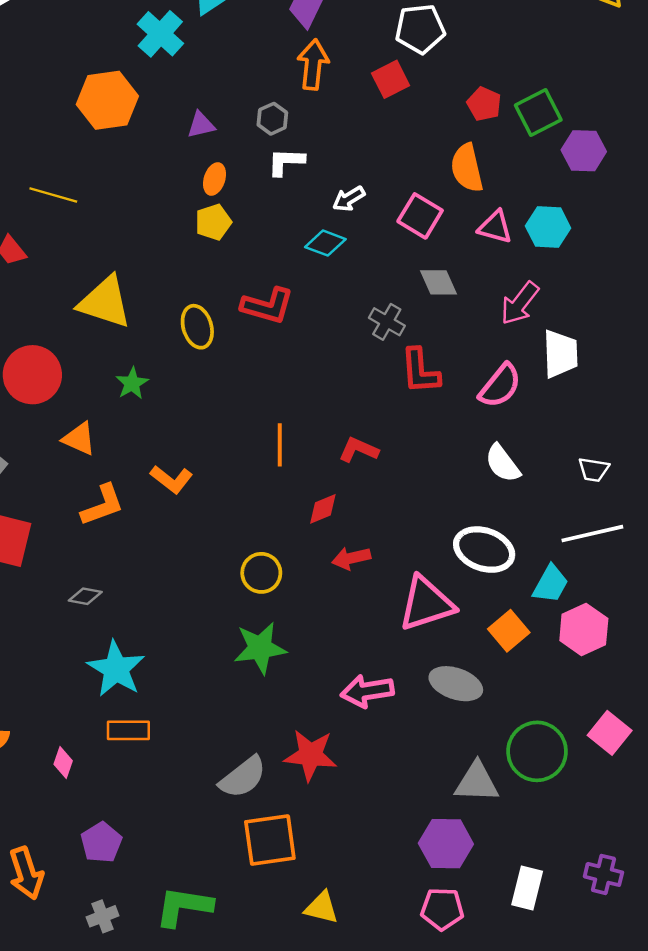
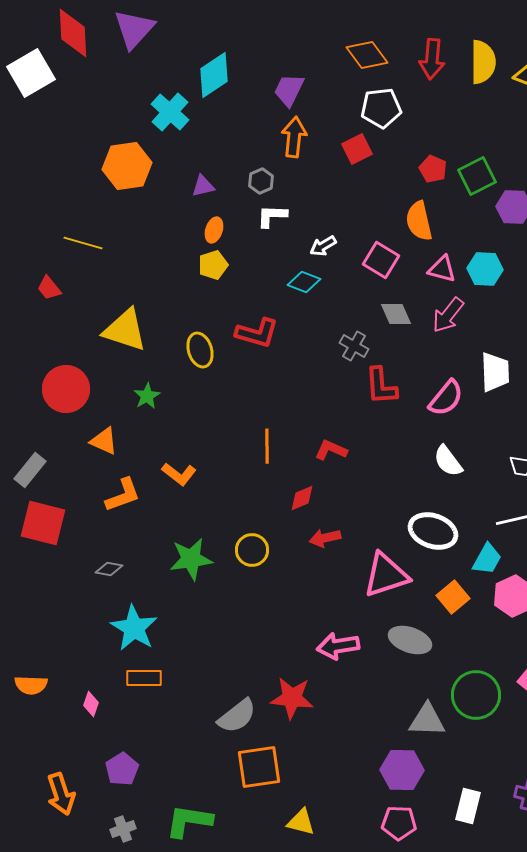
pink arrow: (520, 303) -> (448, 315), moved
green star: (260, 648) -> (191, 559), moved

